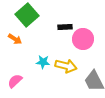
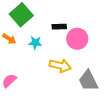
cyan star: (43, 62) -> (35, 43), moved

